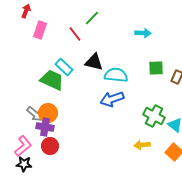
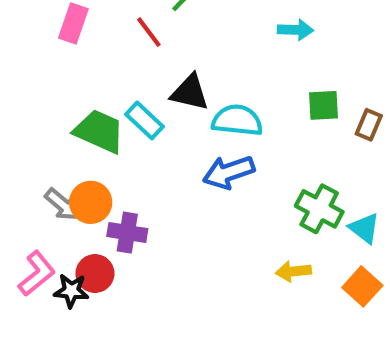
cyan rectangle: (64, 67) -> (145, 120), moved
purple cross: (45, 127) -> (127, 233), moved
black star: (24, 164) -> (71, 291), moved

